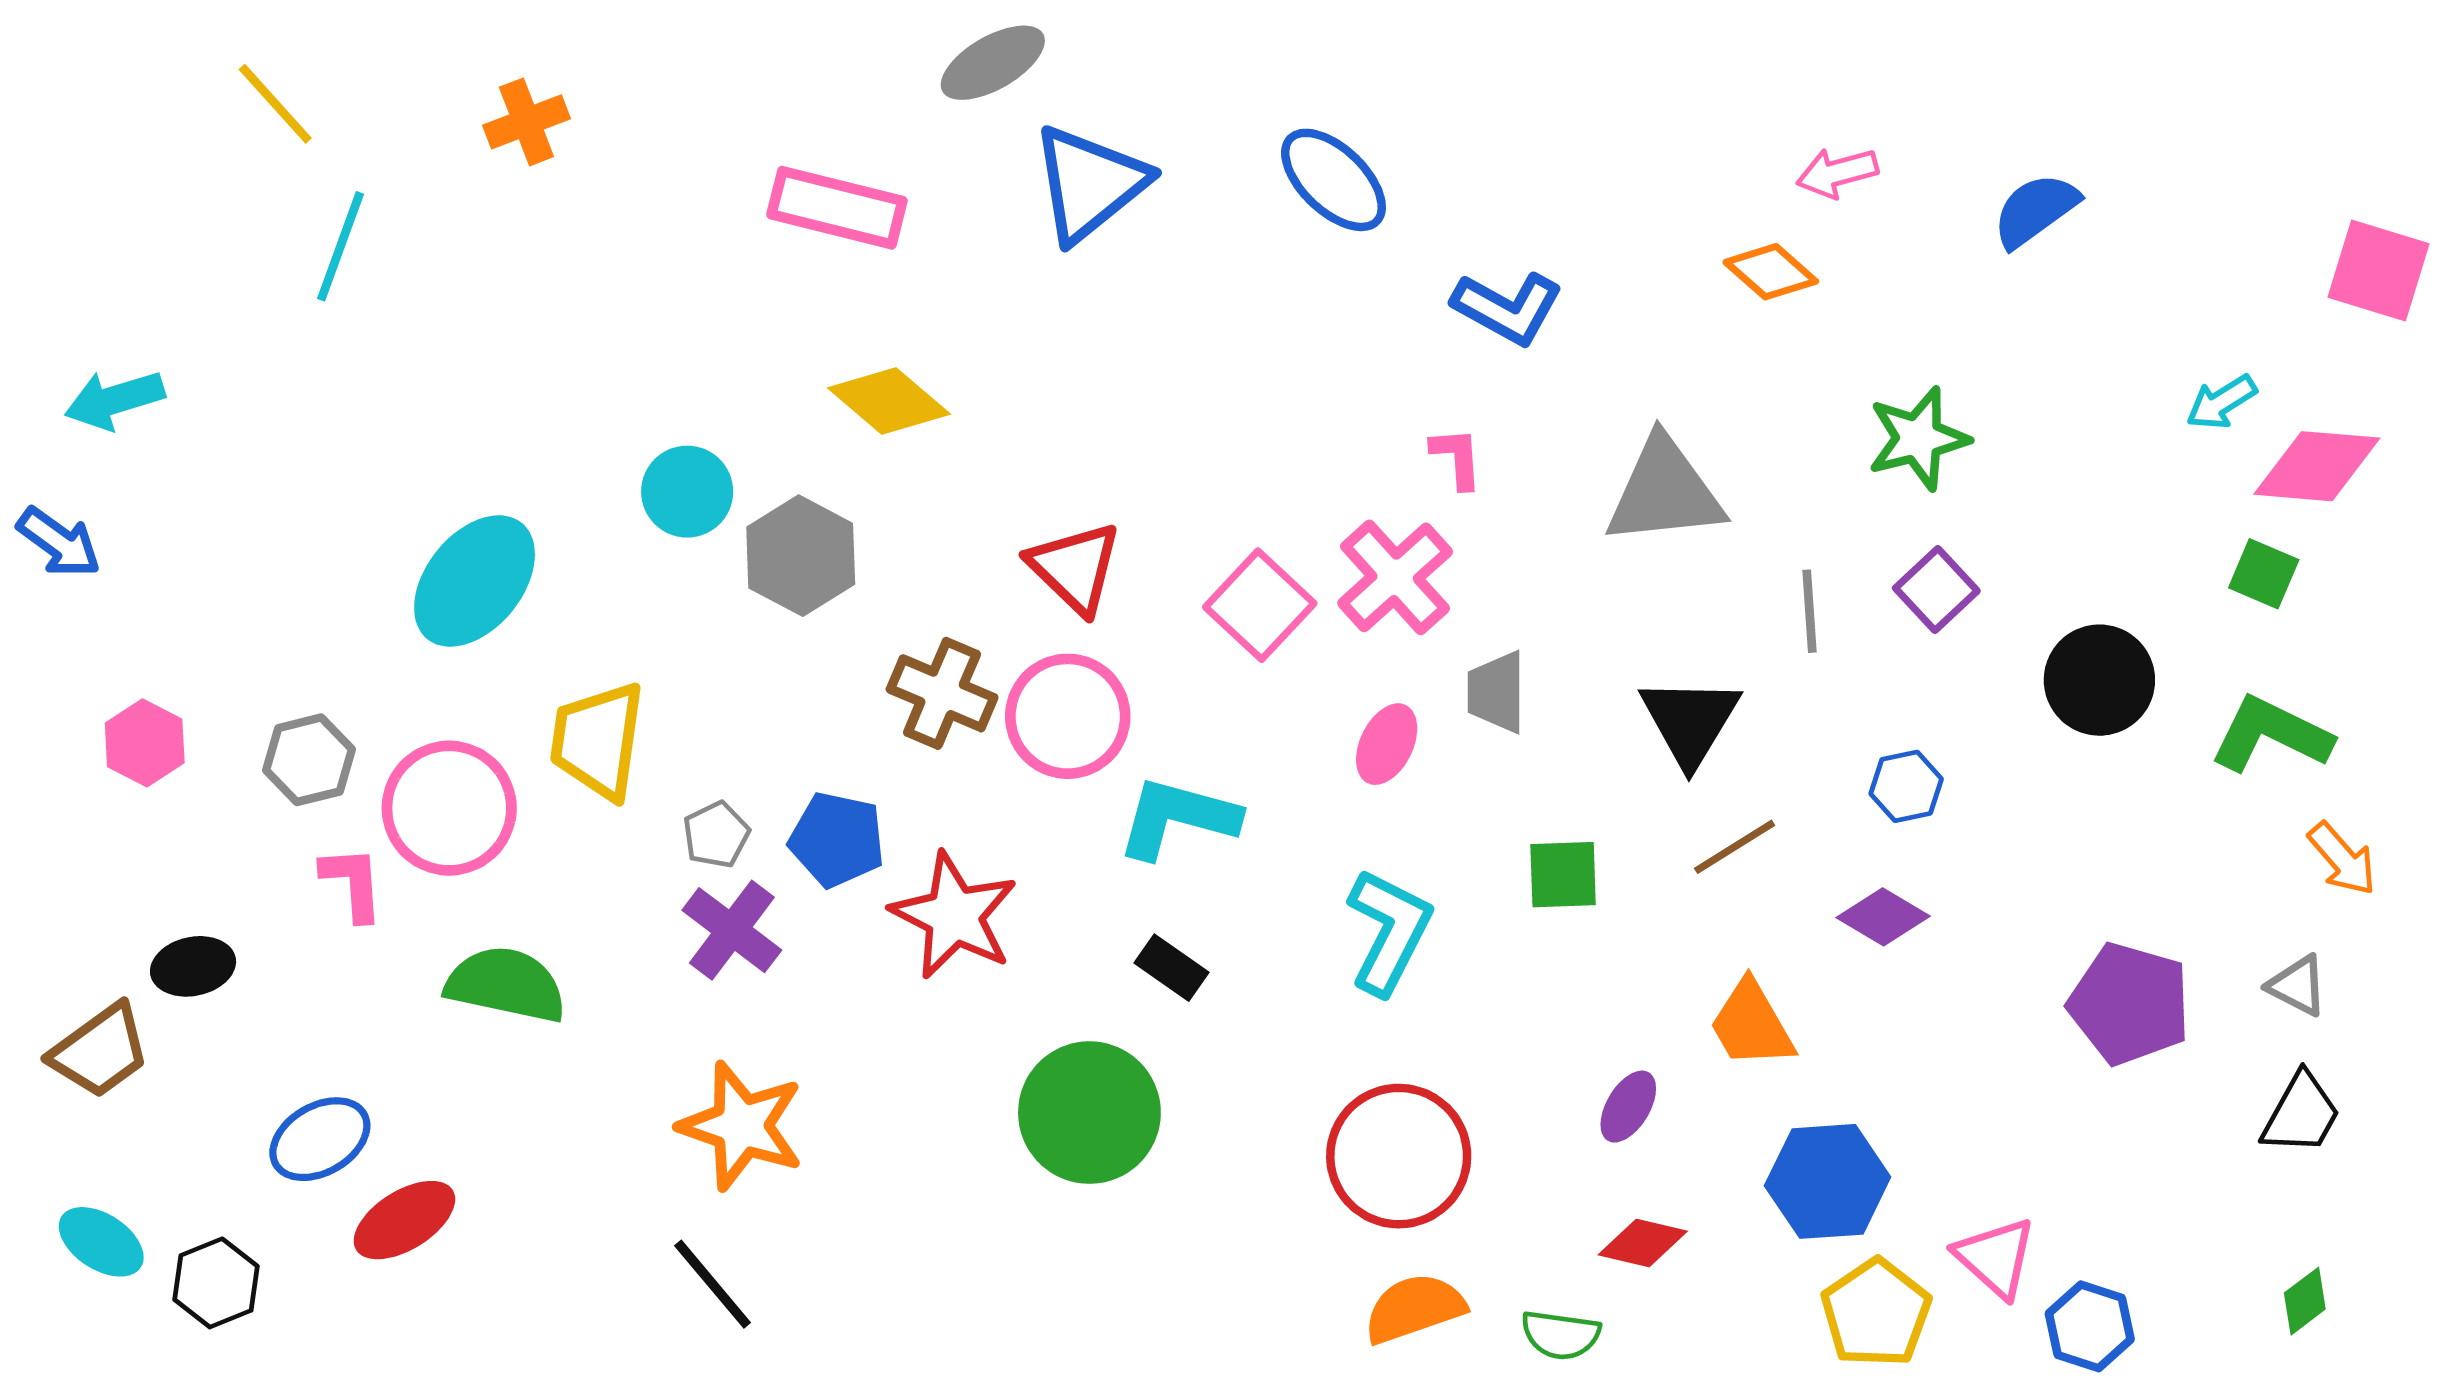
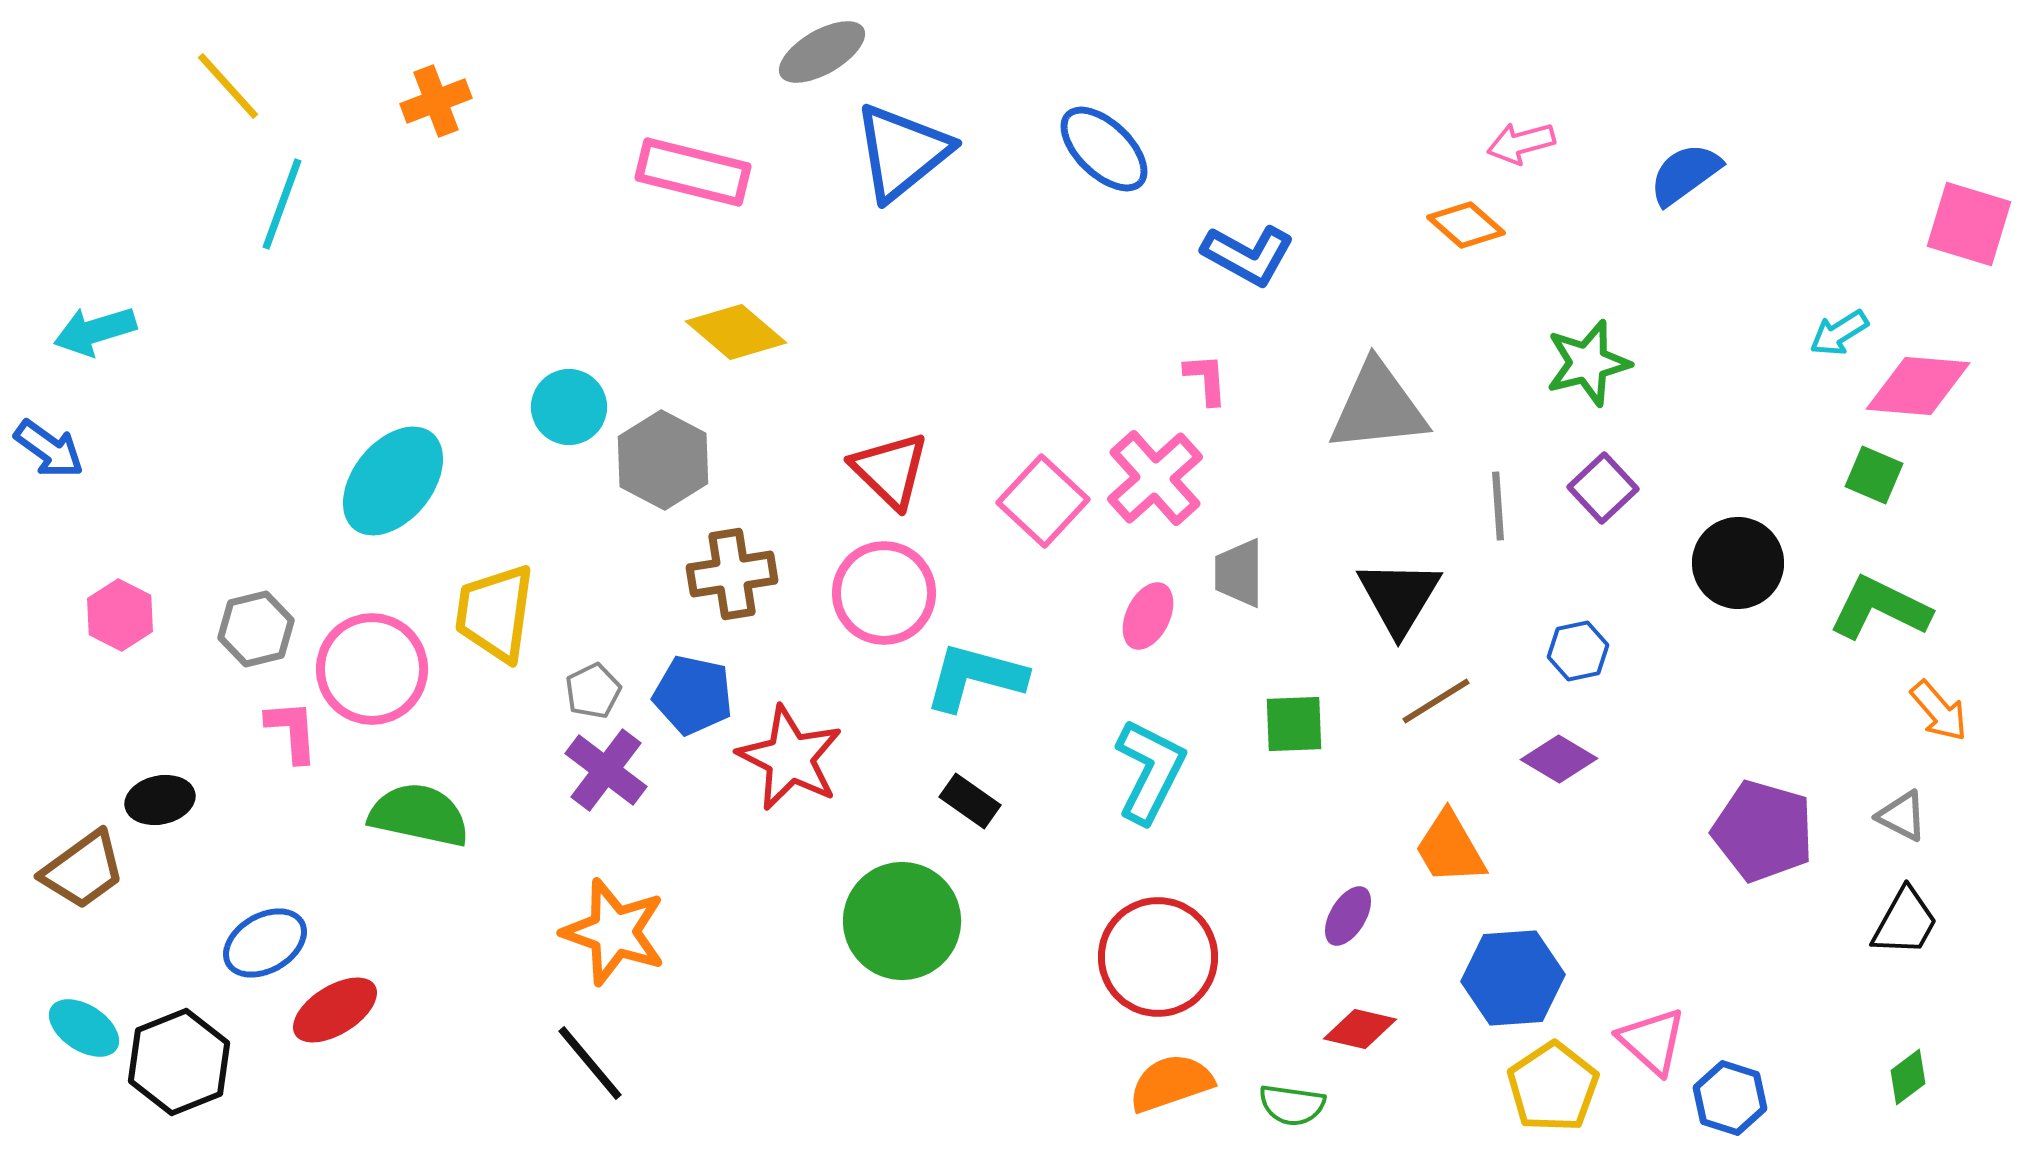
brown cross: (942, 693) -> (732, 574), moved, turned -32
black hexagon: (216, 1283) -> (179, 1062), size x1.4

